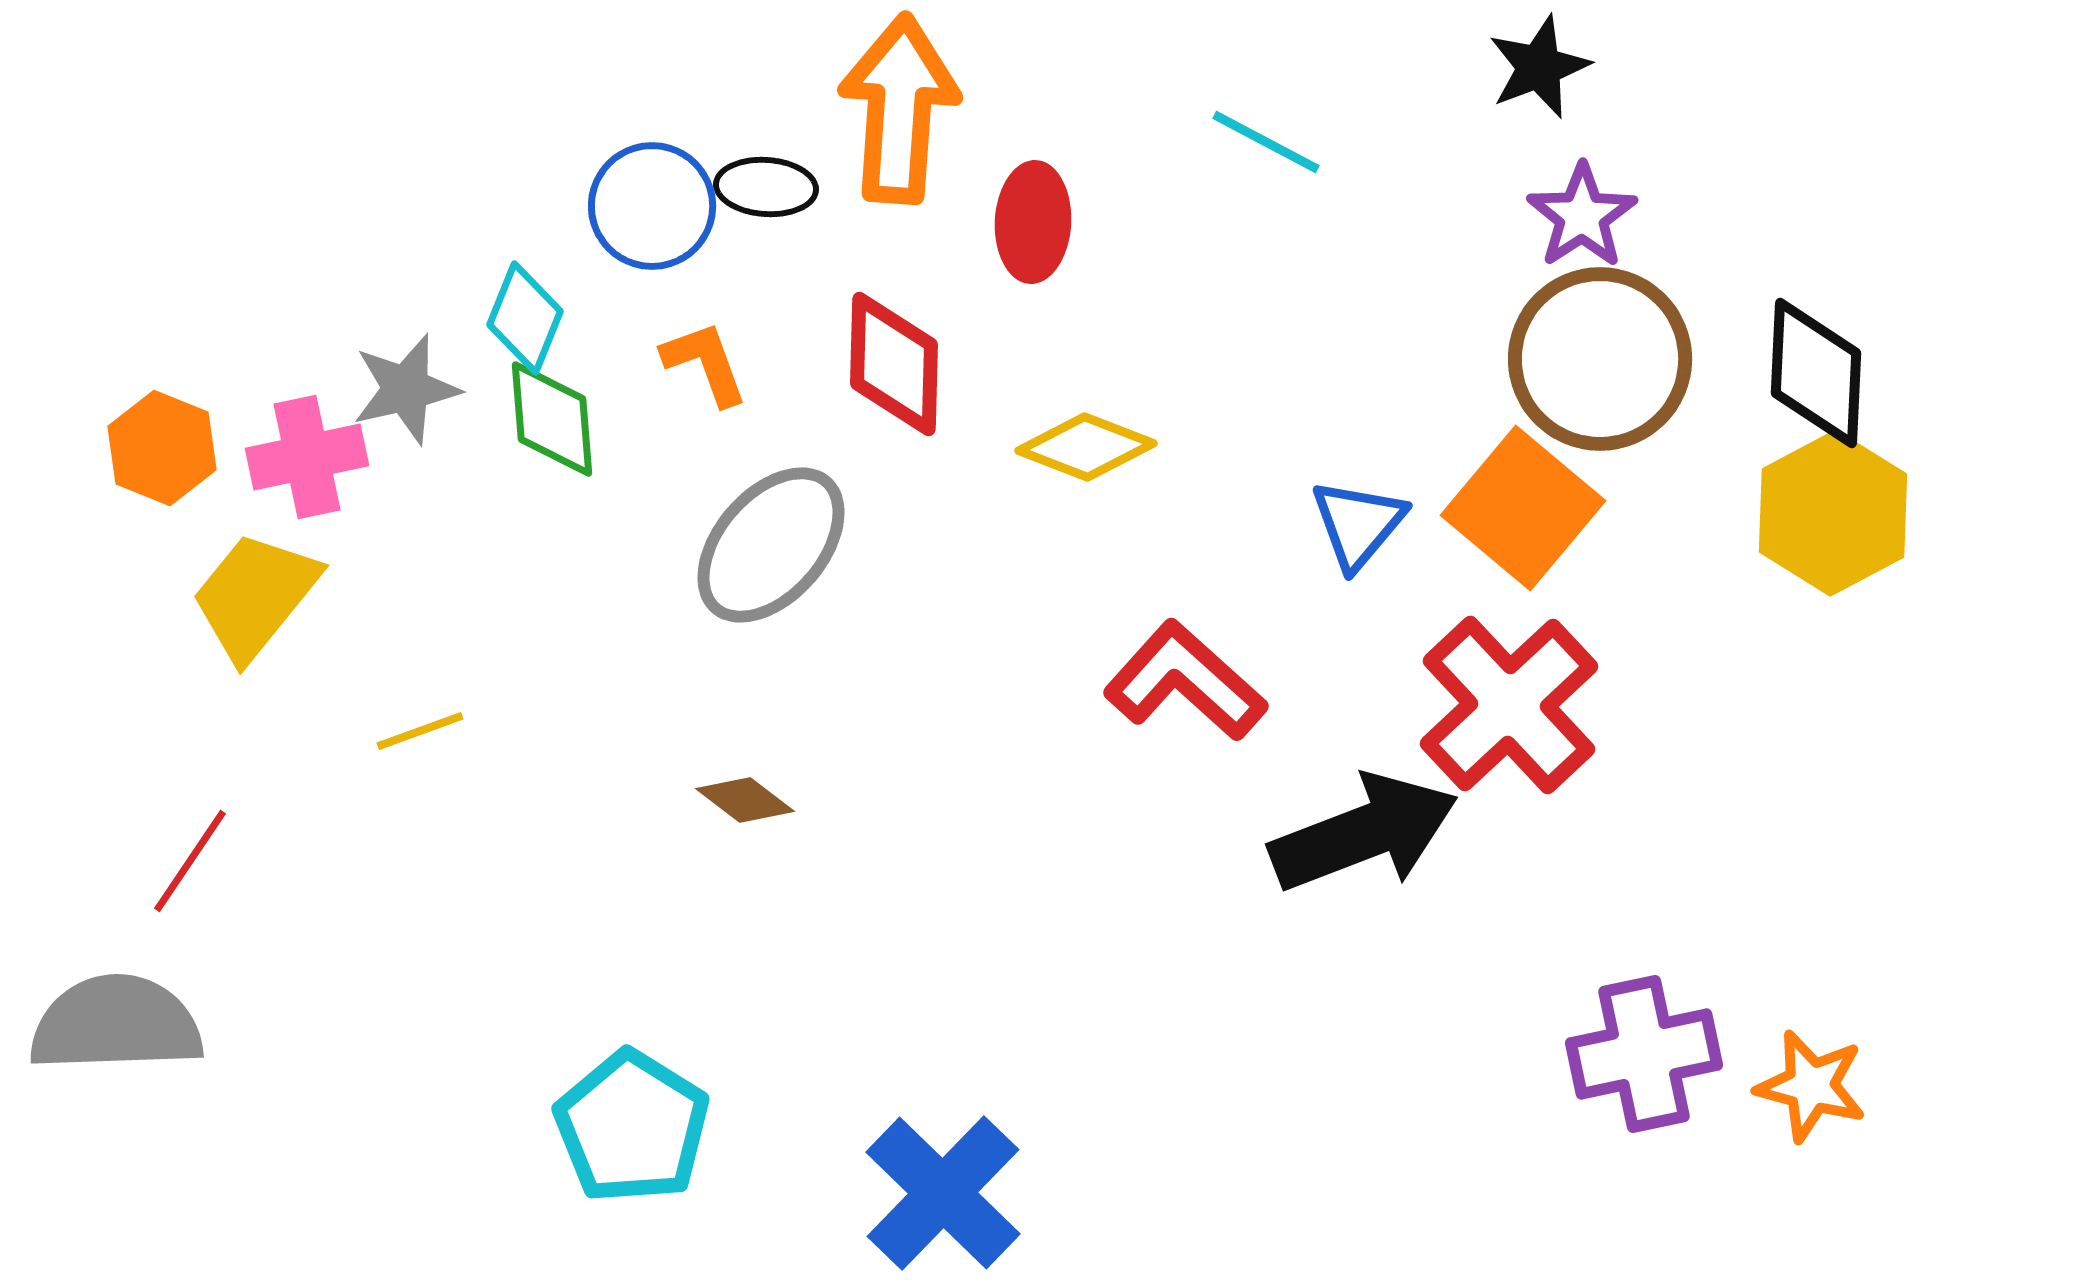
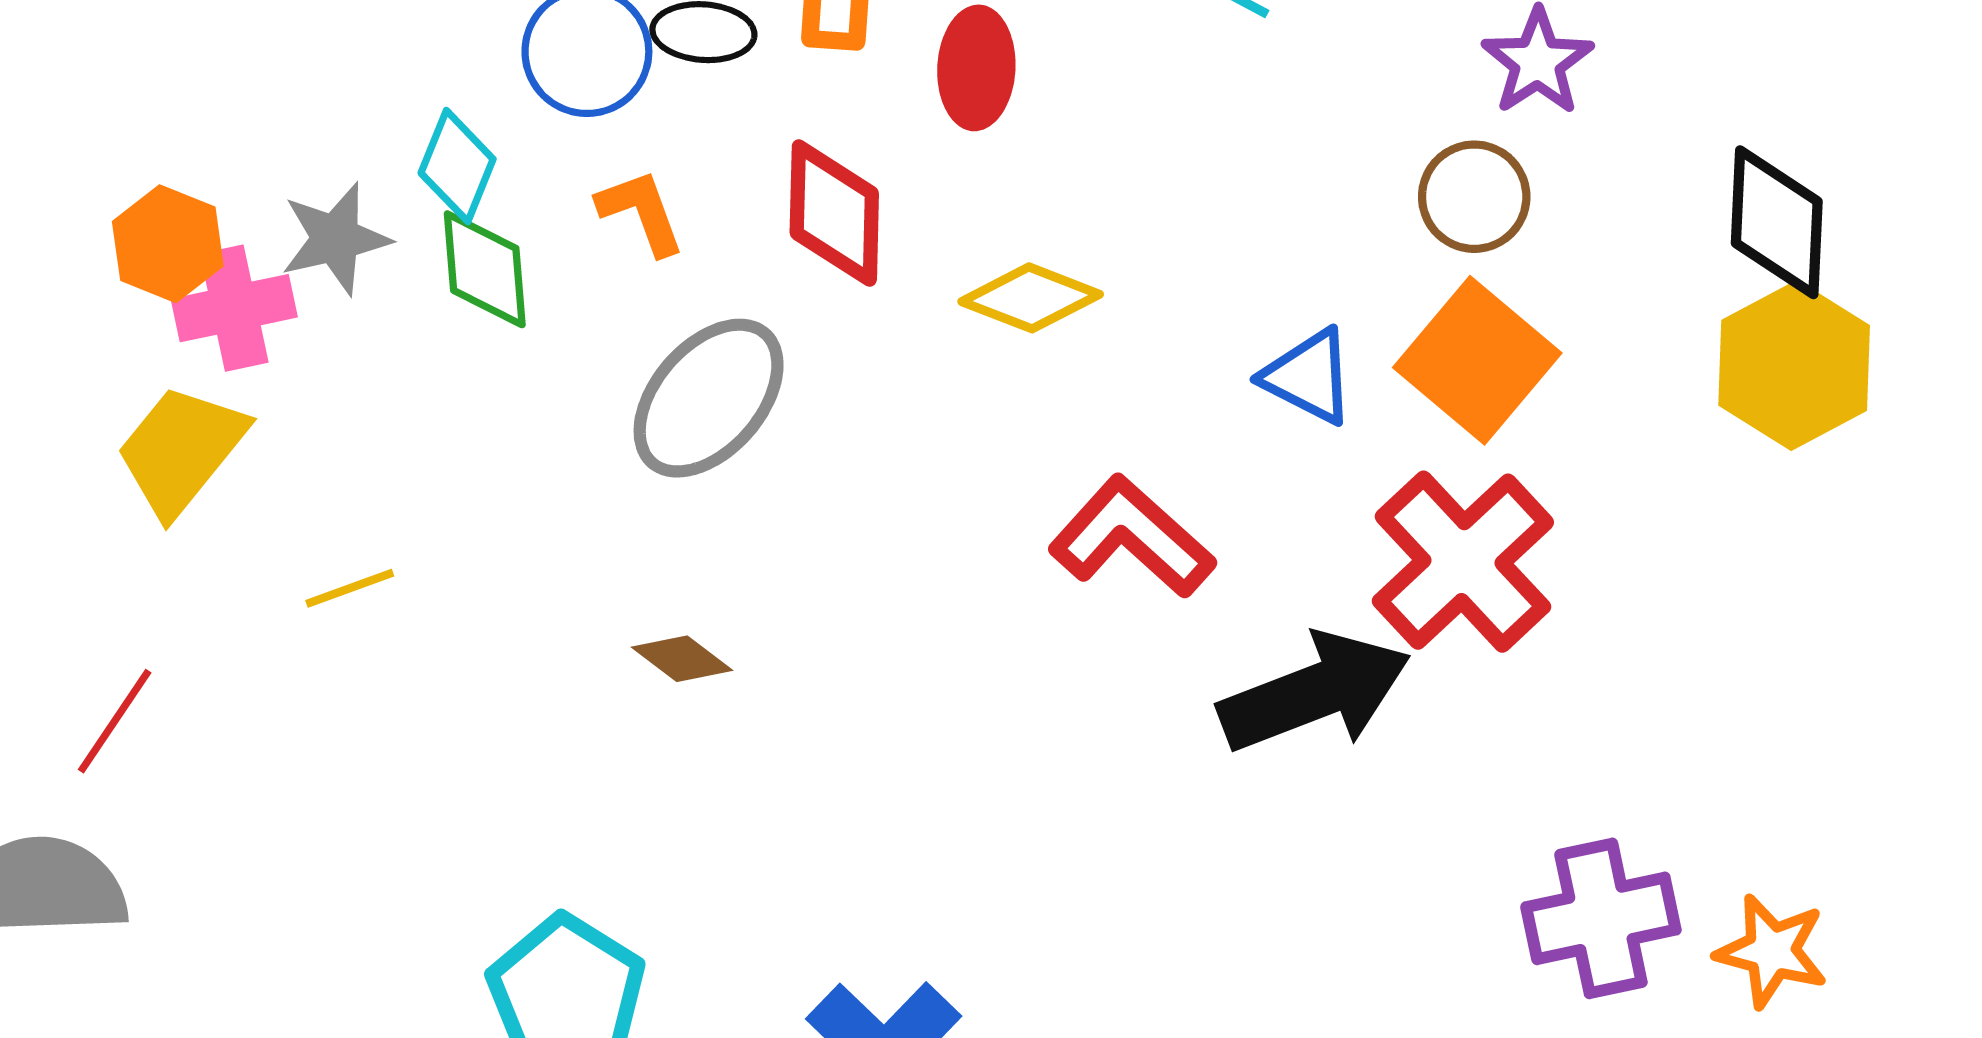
brown circle: (1600, 359) -> (1474, 197), moved, size x0.6
orange hexagon: (162, 448) -> (168, 244), moved
blue triangle: (1358, 524) -> (1309, 377), turned -43

